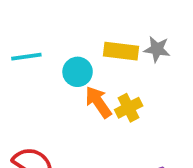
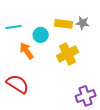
orange arrow: (98, 102) -> (27, 51), moved
yellow cross: (129, 108) -> (68, 54), size x1.5

